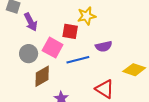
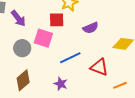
blue line: (78, 60) -> (70, 58), moved
brown diamond: (42, 76) -> (23, 80), moved

